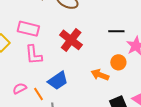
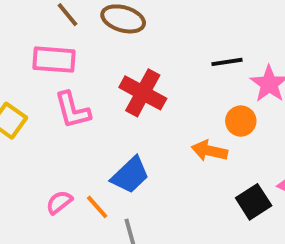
pink rectangle: (28, 29) -> (54, 60), moved
pink L-shape: (34, 55) -> (72, 110), moved

